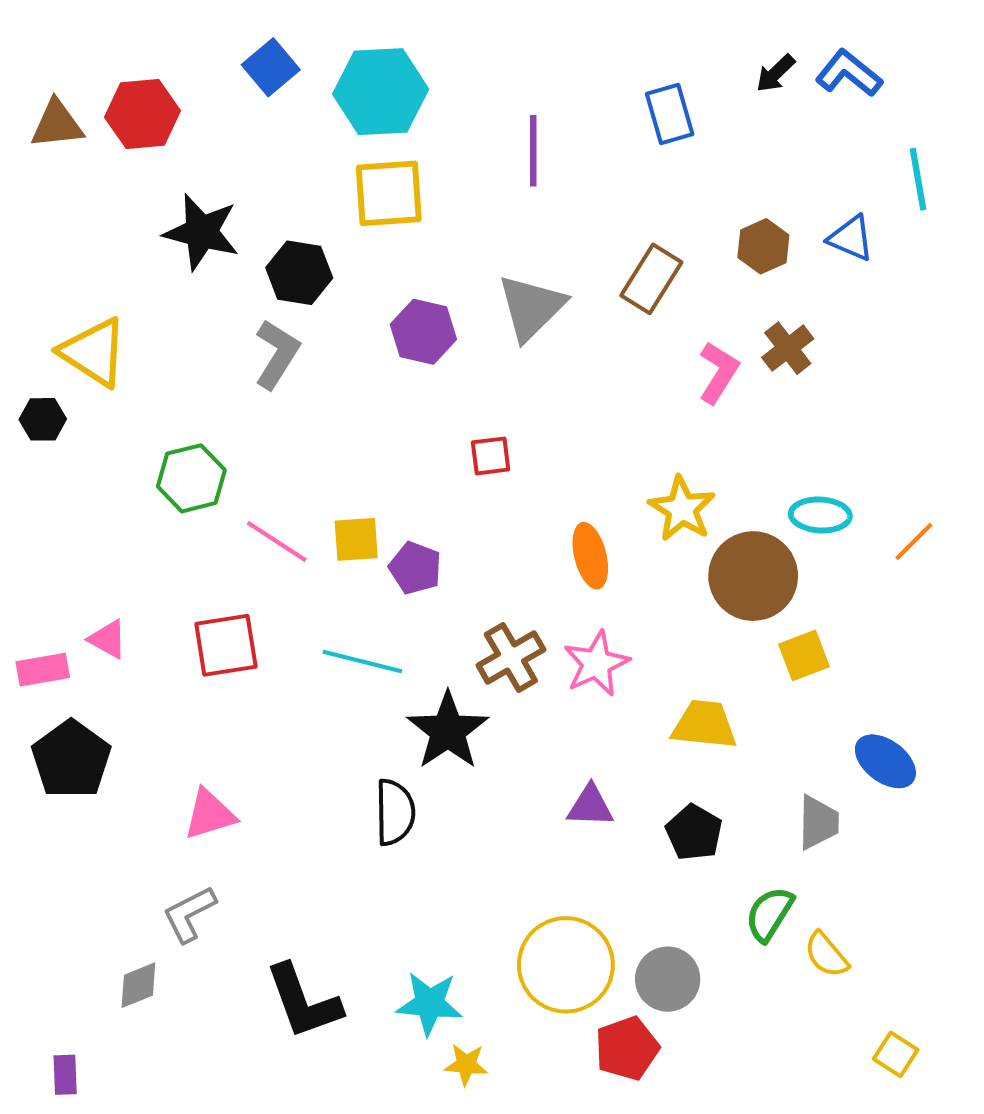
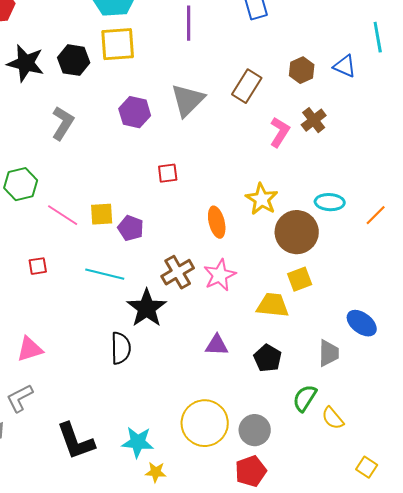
black hexagon: (299, 273) -> (74, 60), moved
red square: (226, 645) -> (38, 266), size x0.6
yellow square: (804, 655) -> (300, 279), moved
red pentagon: (627, 1048) -> (251, 471), moved

